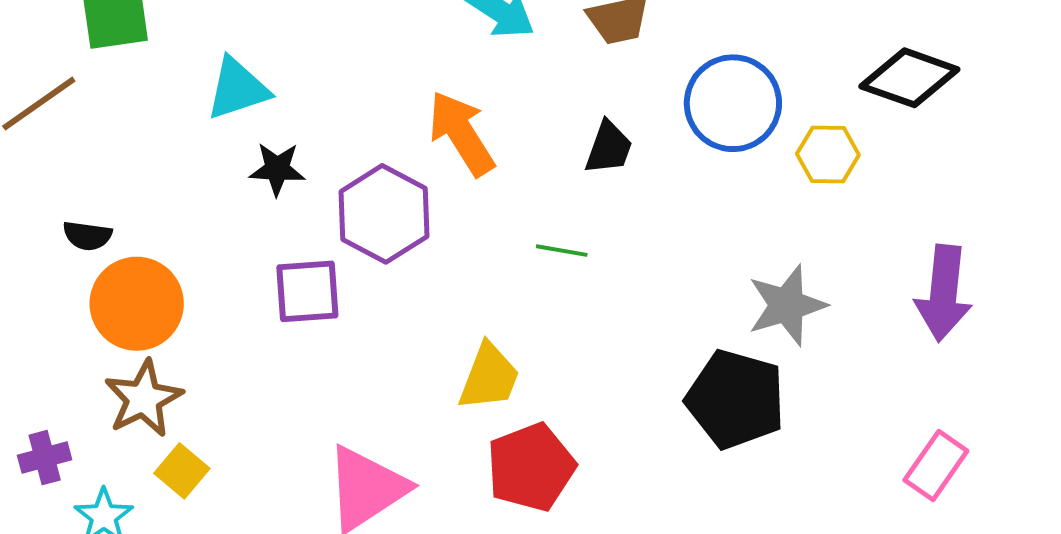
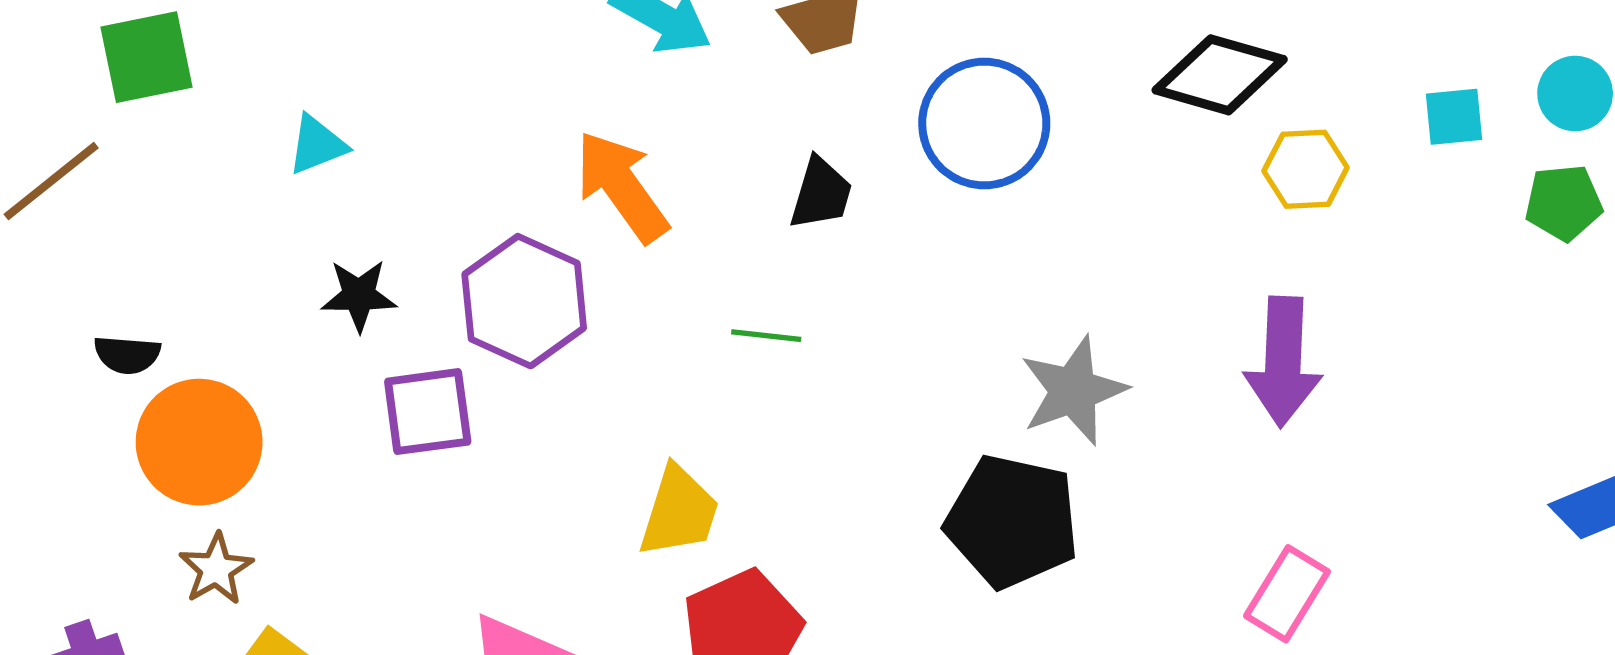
cyan triangle: (238, 89) -> (317, 145), size x0.7
yellow hexagon: (828, 154) -> (1306, 169), moved
black star: (277, 169) -> (359, 295), moved
brown star: (143, 399) -> (216, 569), size x0.7

